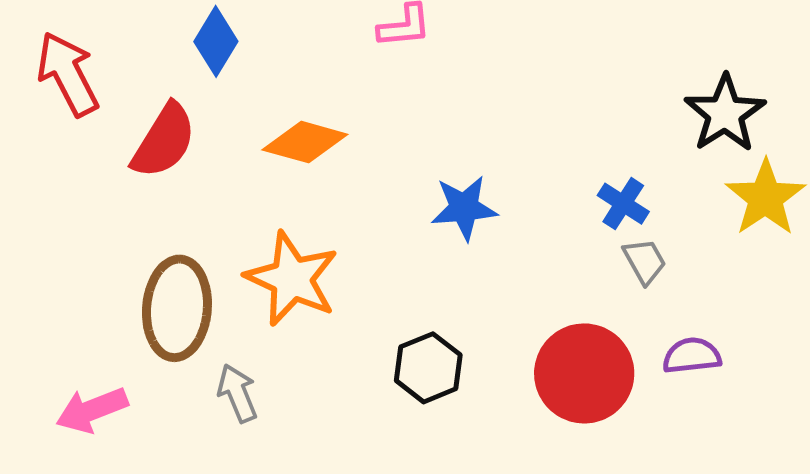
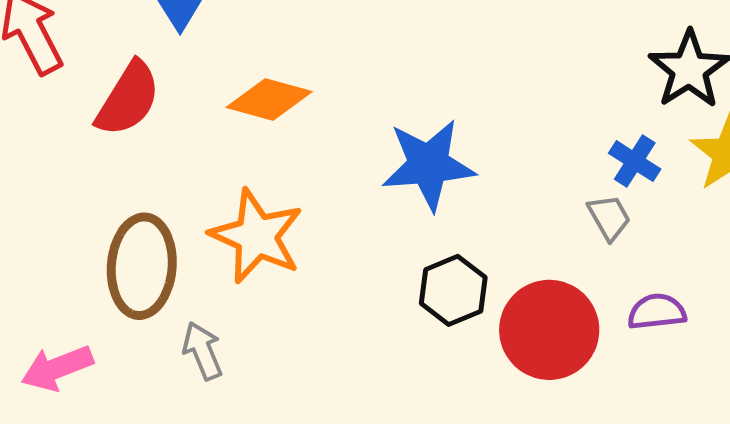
blue cross: (623, 204) -> (635, 161), moved
blue star: (464, 208) -> (429, 165), size x1.4
black hexagon: (428, 368) -> (453, 290), moved

